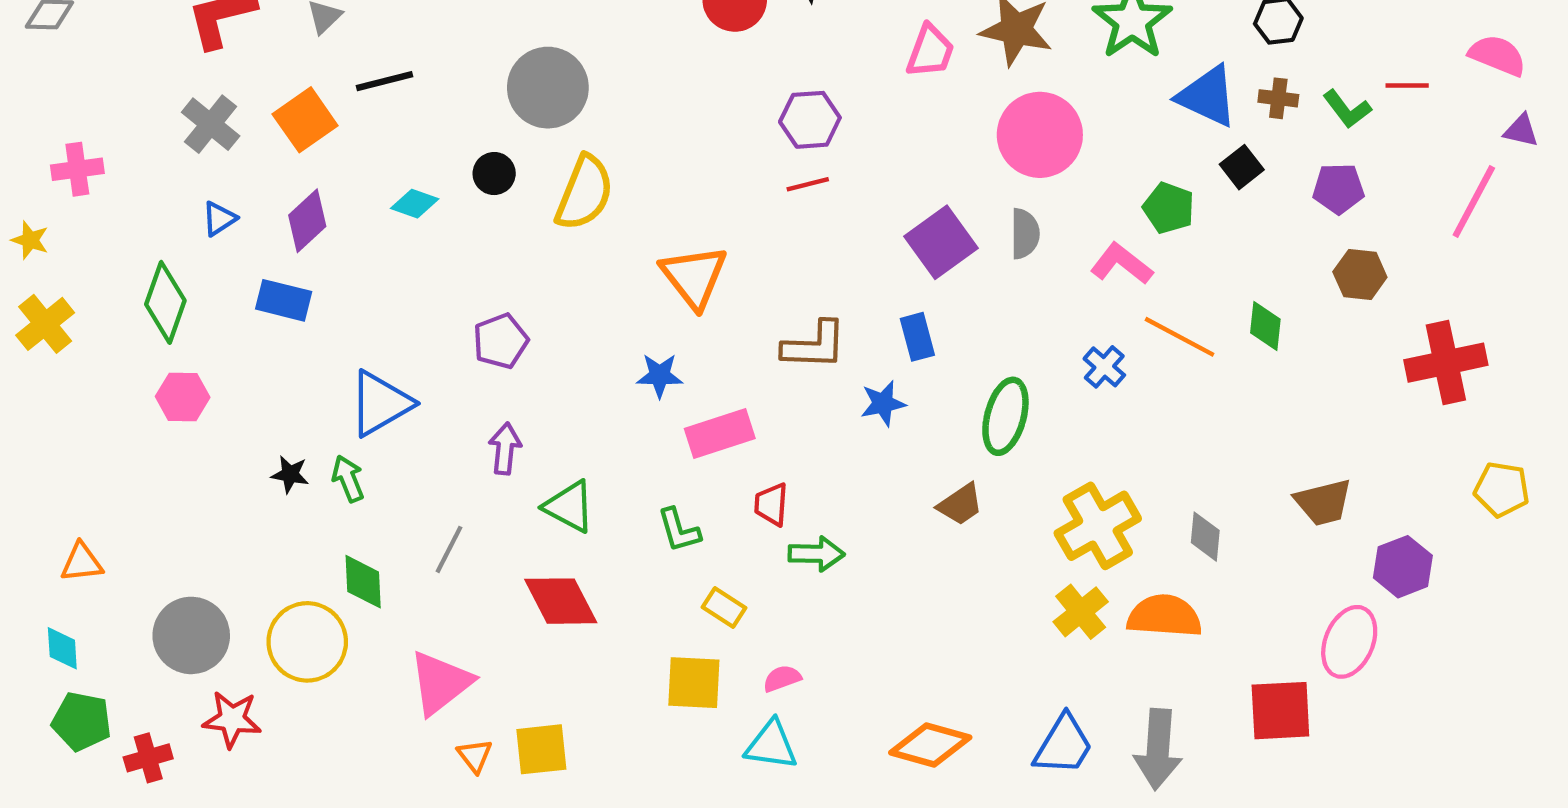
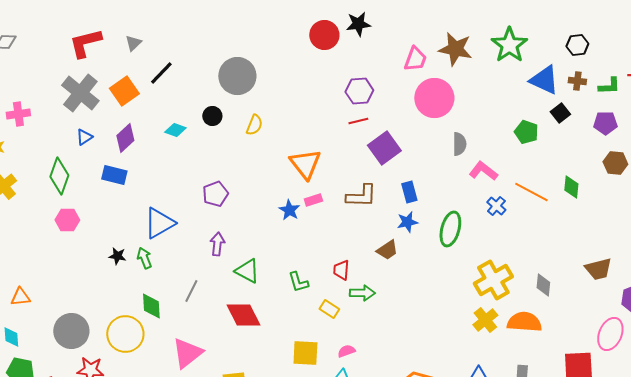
black line: (385, 81) -> (161, 73), turned -32
green L-shape: (1347, 109) -> (609, 86), turned -55
gray cross: (211, 124) -> (80, 93), size x1.4
pink circle: (1040, 135) -> (434, 98), moved
yellow semicircle: (584, 193) -> (254, 125), size x0.6
purple square: (941, 242) -> (384, 148), moved
pink L-shape: (1121, 264) -> (483, 171), moved
blue star: (660, 375) -> (289, 210), turned 30
blue star: (883, 403) -> (407, 222), moved
pink rectangle: (720, 433) -> (313, 200), moved, size x0.6
brown trapezoid: (960, 504) -> (387, 250), moved
yellow rectangle: (724, 607) -> (329, 309), moved

